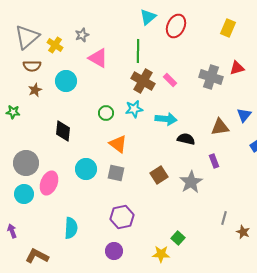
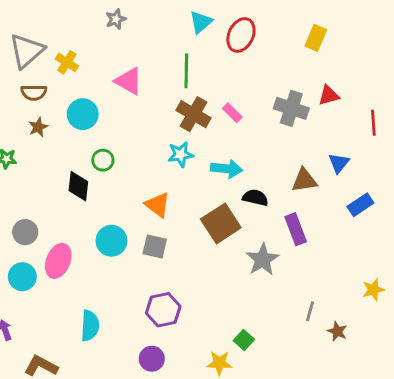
gray star: (82, 35) -> (116, 19), moved
green circle: (106, 113) -> (103, 160), moved
purple rectangle: (214, 161) -> (296, 229), size x1.5
gray circle: (26, 163) -> (25, 232), size x0.7
brown square: (159, 175) -> (221, 223), moved, size x1.5

